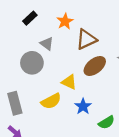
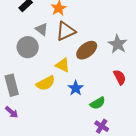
brown triangle: (86, 39) -> (66, 31), moved

